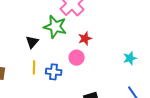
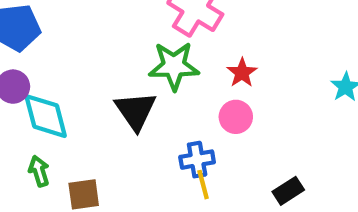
black triangle: (32, 42) -> (136, 111), size x1.5
yellow line: (34, 67) -> (203, 185), moved

